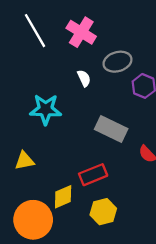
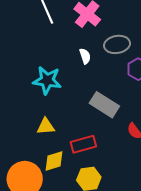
yellow triangle: (24, 161) -> (46, 126), moved

